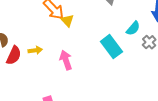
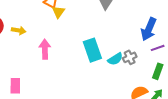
cyan semicircle: (133, 28) -> (115, 59), moved

